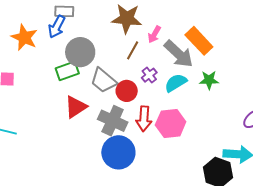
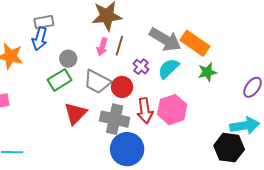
pink arrow: (154, 34) -> (102, 47), moved
orange rectangle: (199, 41) -> (195, 43), moved
gray circle: (80, 52) -> (68, 59), size x0.6
green star: (209, 80) -> (207, 72), moved

